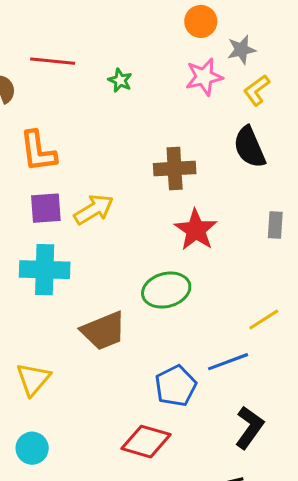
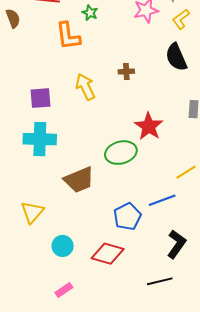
orange L-shape: (38, 151) -> (68, 36), moved
brown cross: (175, 169) -> (126, 72), size x0.6
yellow arrow: (94, 209) -> (85, 87), moved, turned -84
red star: (196, 230) -> (149, 126), moved
cyan circle: (32, 448) -> (63, 246), moved

